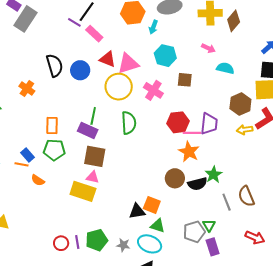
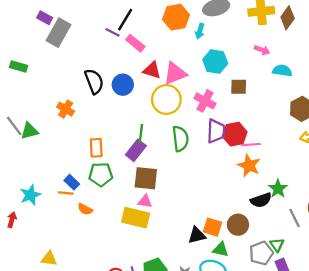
purple trapezoid: (209, 124) -> (216, 131), moved
purple rectangle: (88, 130) -> (136, 150), turned -72
brown circle: (175, 178) -> (238, 225), moved

